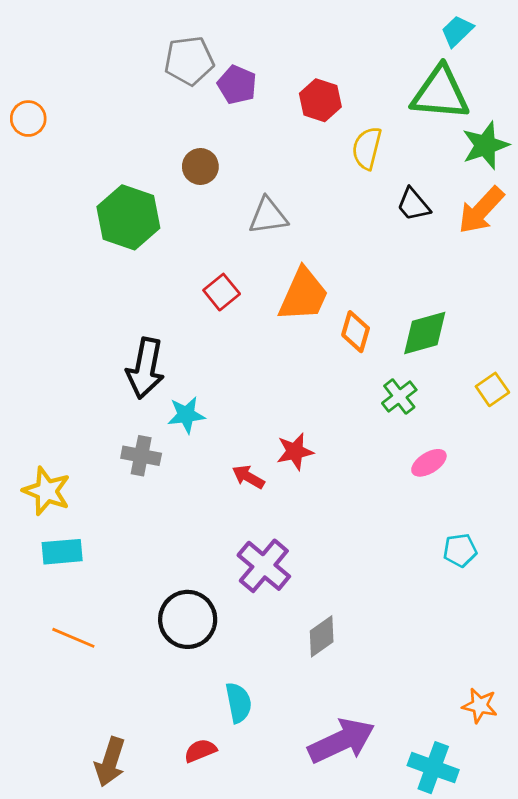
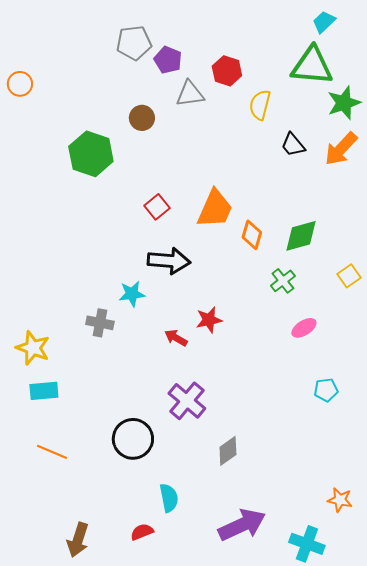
gray triangle: (268, 216) -> (190, 94), moved
black arrow: (145, 368) -> (169, 261), moved, turned -96

